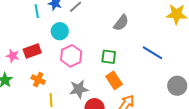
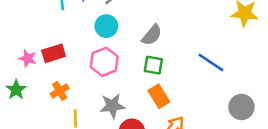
gray semicircle: (121, 23) -> (152, 35), moved
cyan circle: (60, 31) -> (106, 26), moved
orange cross: (38, 80) -> (60, 91), turned 32

